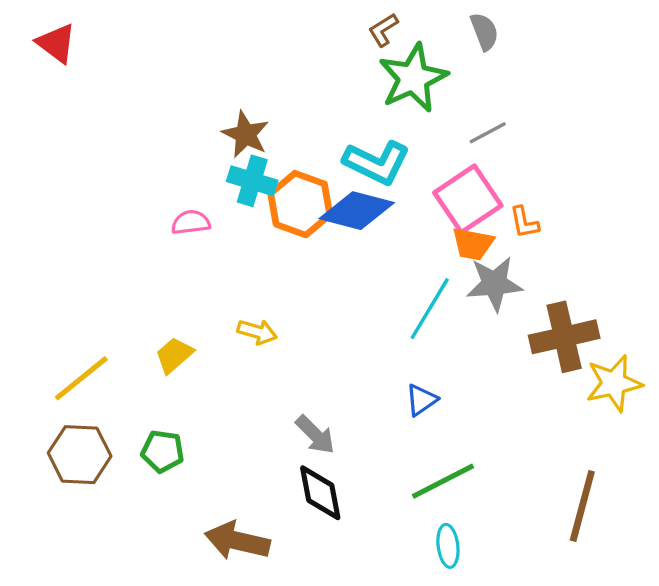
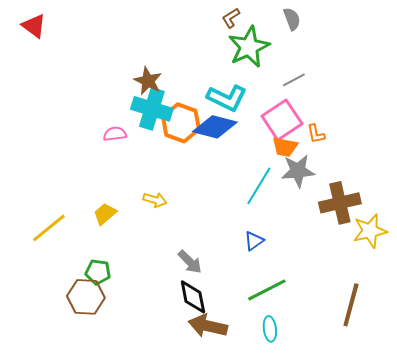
cyan cross: (252, 181) -> (152, 109), size x1.4
brown hexagon: (80, 455) -> (86, 297), moved
brown arrow: (237, 541) -> (208, 326), moved

